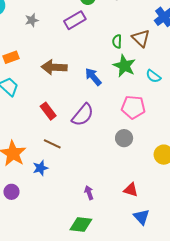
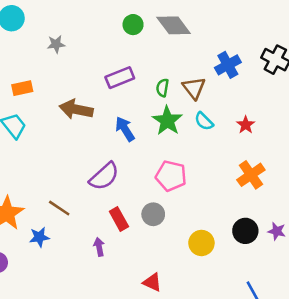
purple rectangle: (75, 20) -> (120, 78), moved
cyan semicircle: (153, 76) -> (204, 121), moved
red rectangle: (48, 111) -> (119, 219), moved
purple arrow: (89, 193) -> (99, 247), moved

